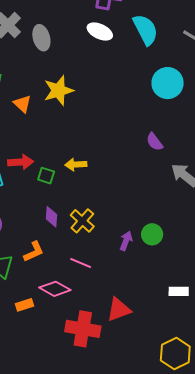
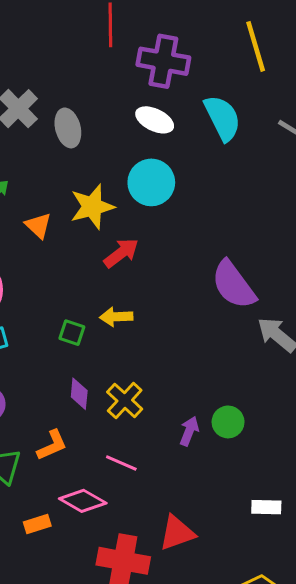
cyan circle: (168, 83) -> (151, 182), moved
purple semicircle: (155, 142) -> (234, 285), size x1.8
red arrow: (21, 162) -> (121, 253), moved, turned -35

